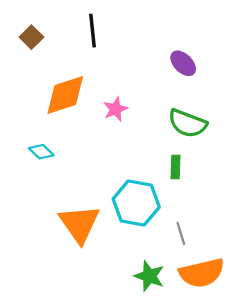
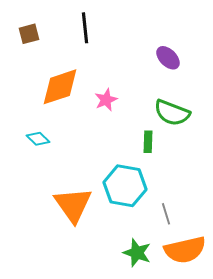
brown square: (31, 37) -> (29, 34), turned 30
green rectangle: (175, 167) -> (148, 142), moved

